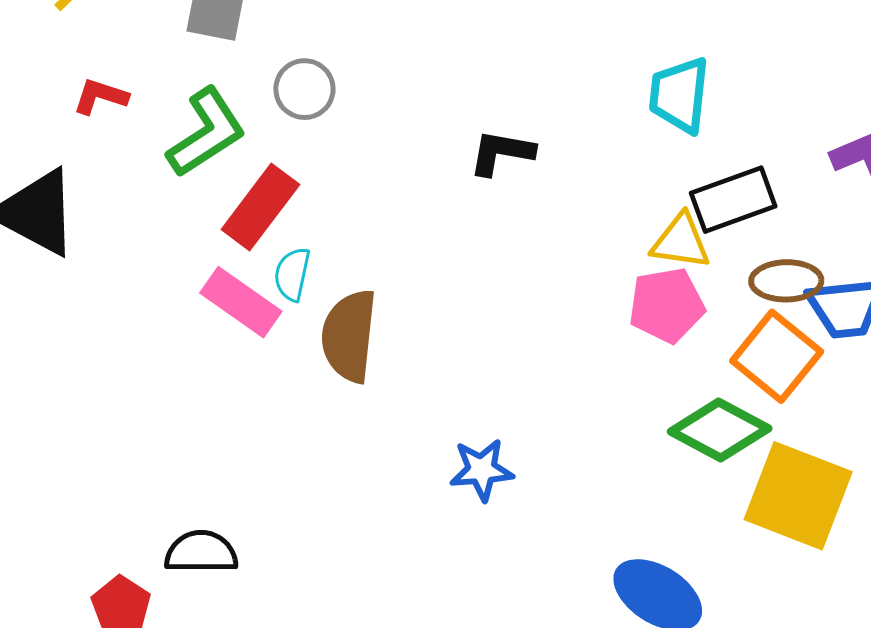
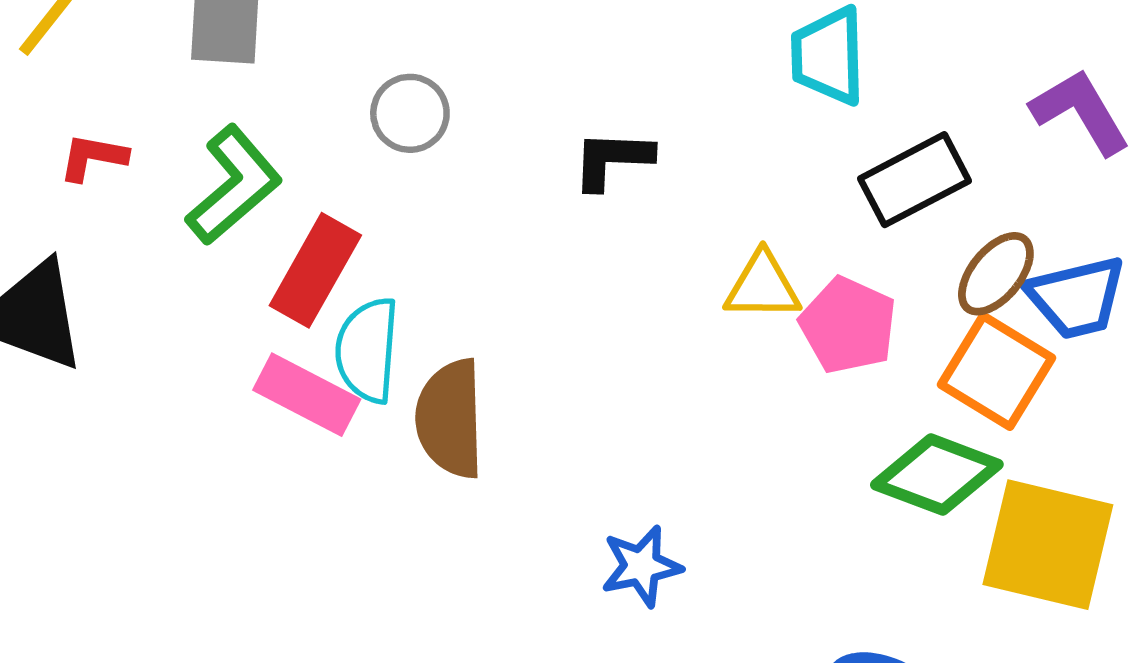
gray circle: (304, 89) -> (410, 113), moved
yellow triangle: (681, 242) -> (763, 286), moved
cyan semicircle: (292, 274) -> (367, 350), size x1.5
brown ellipse: (786, 281) -> (996, 274), turned -42
pink pentagon: (667, 305) -> (848, 325), turned -30

